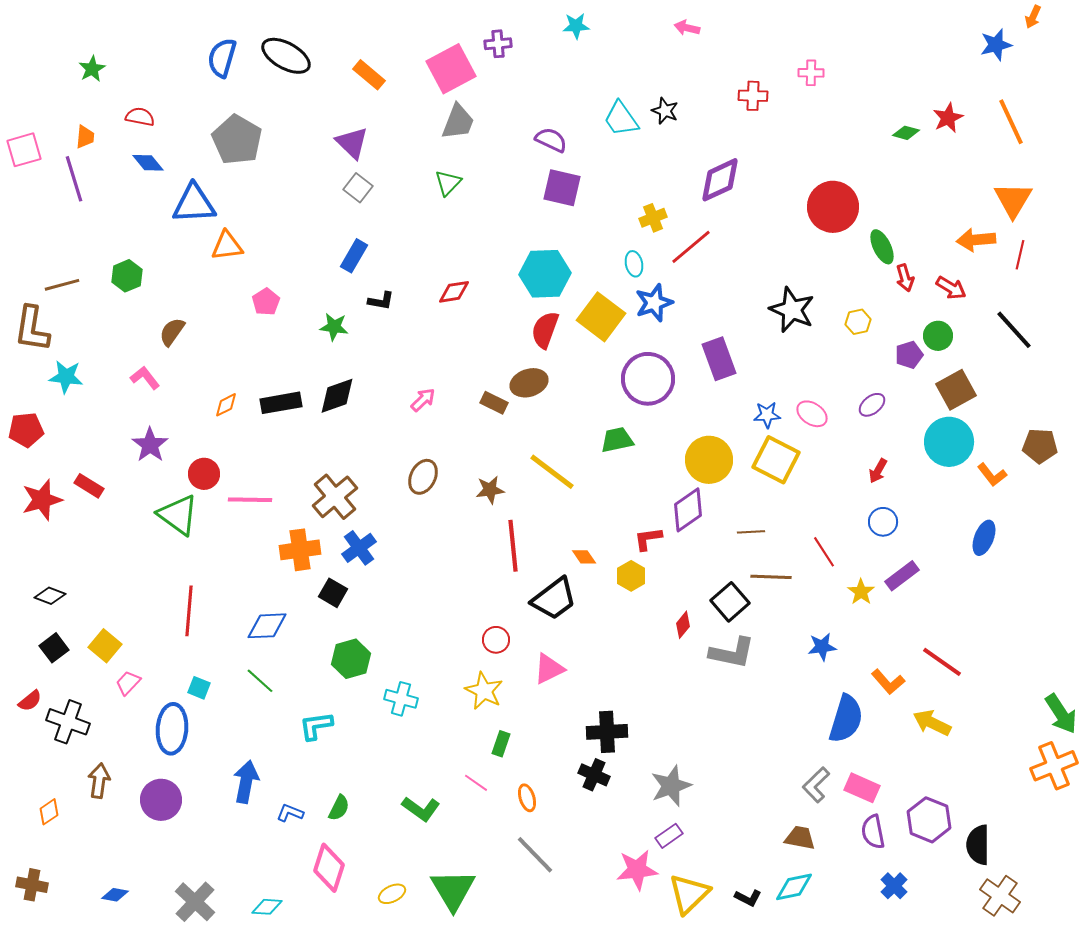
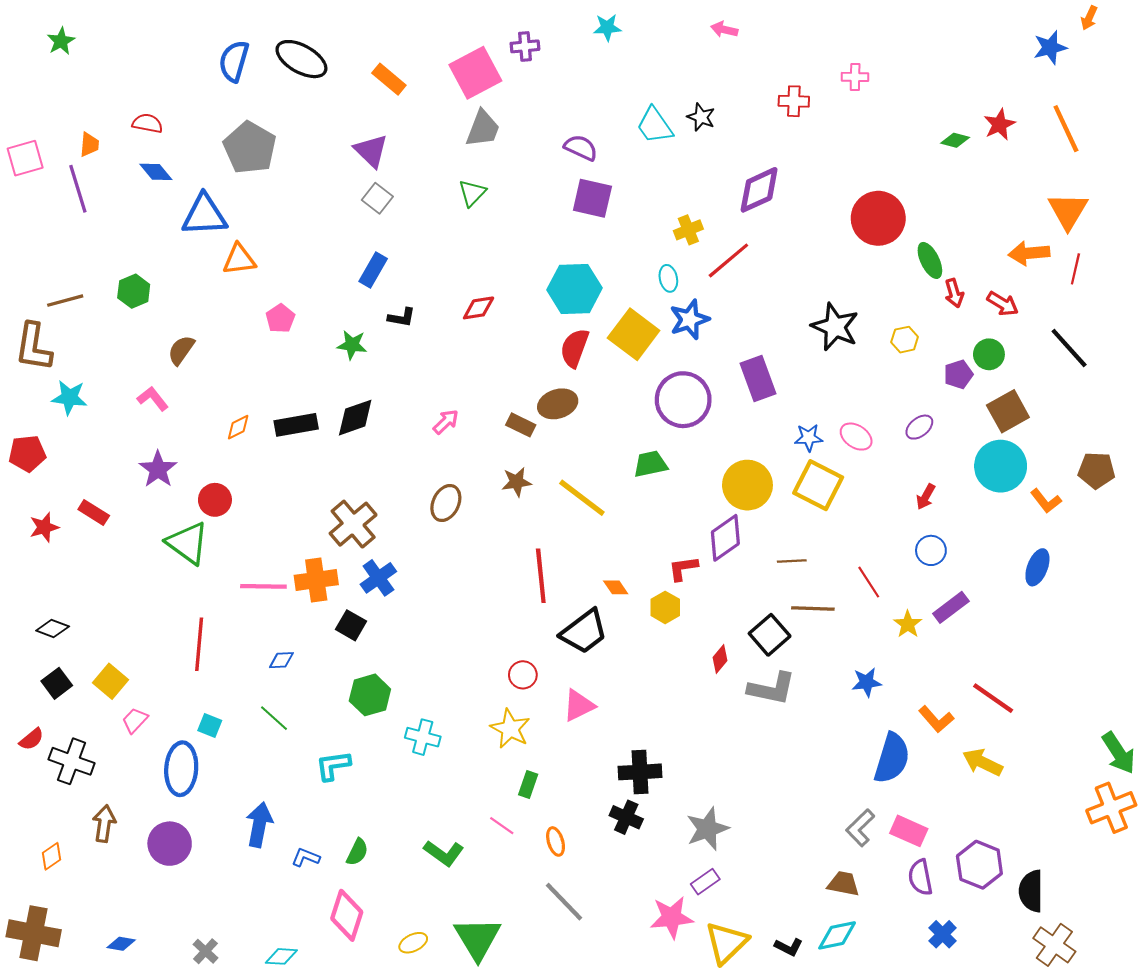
green star: (92, 69) -> (61, 41), moved
brown star: (490, 490) -> (517, 482), moved
red star: (42, 500) -> (44, 527), size x0.7
pink line: (250, 500) -> (263, 586), moved
blue diamond: (267, 626) -> (281, 660), size x0.6
brown cross: (32, 885) -> (34, 933), size x1.6
gray cross: (195, 902) -> (205, 951), size x0.6

